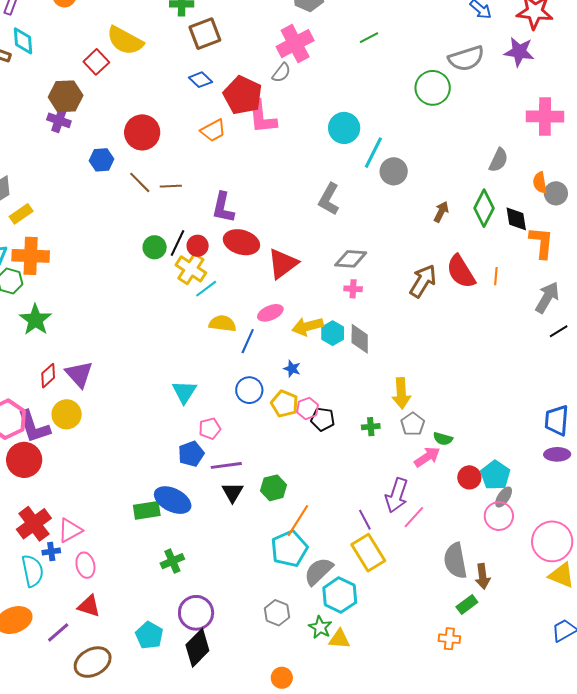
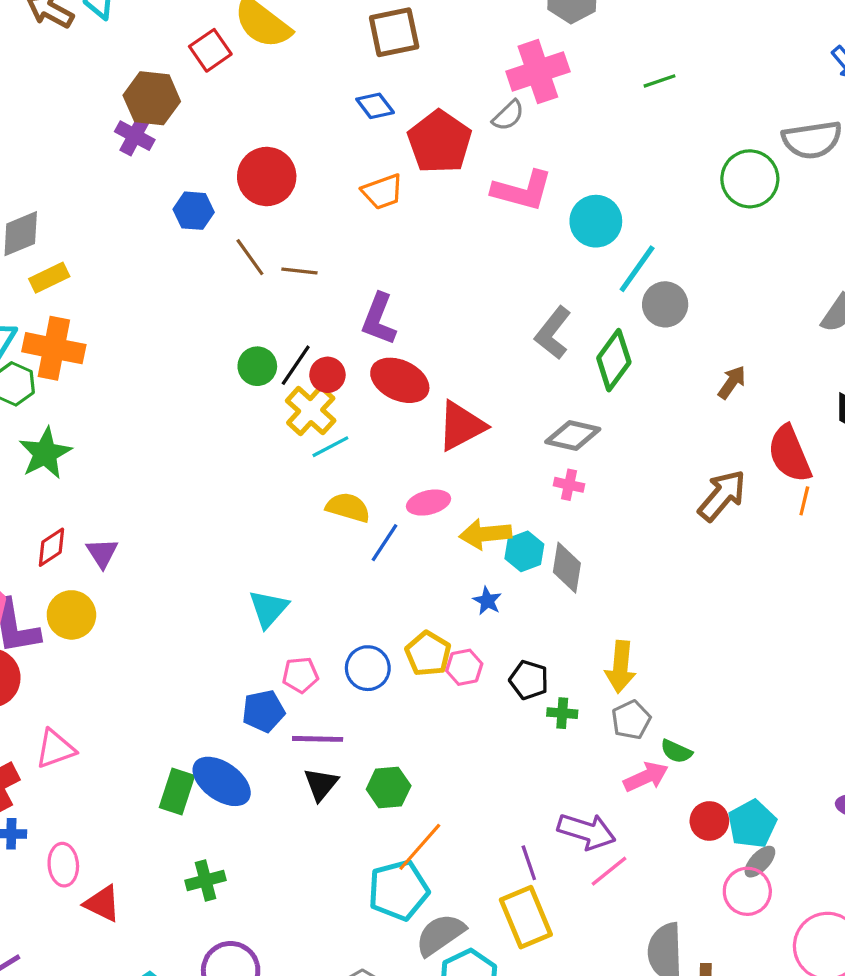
pink L-shape: (262, 117) -> (522, 191), moved, turned -78
green diamond: (484, 208) -> (614, 360), moved
red semicircle: (461, 272) -> (790, 454), moved
brown arrow: (423, 281) -> (722, 495), moved
blue star: (292, 369) -> (487, 601), moved
purple triangle: (79, 374) -> (102, 553), size x0.7
blue circle: (249, 390) -> (368, 668), moved
black pentagon: (323, 419) -> (529, 680), moved
purple arrow: (397, 495) -> (587, 831), turned -100
green rectangle: (147, 510) -> (177, 791), turned -72
pink triangle: (70, 530) -> (55, 749), moved
red triangle: (89, 606) -> (102, 904), moved

